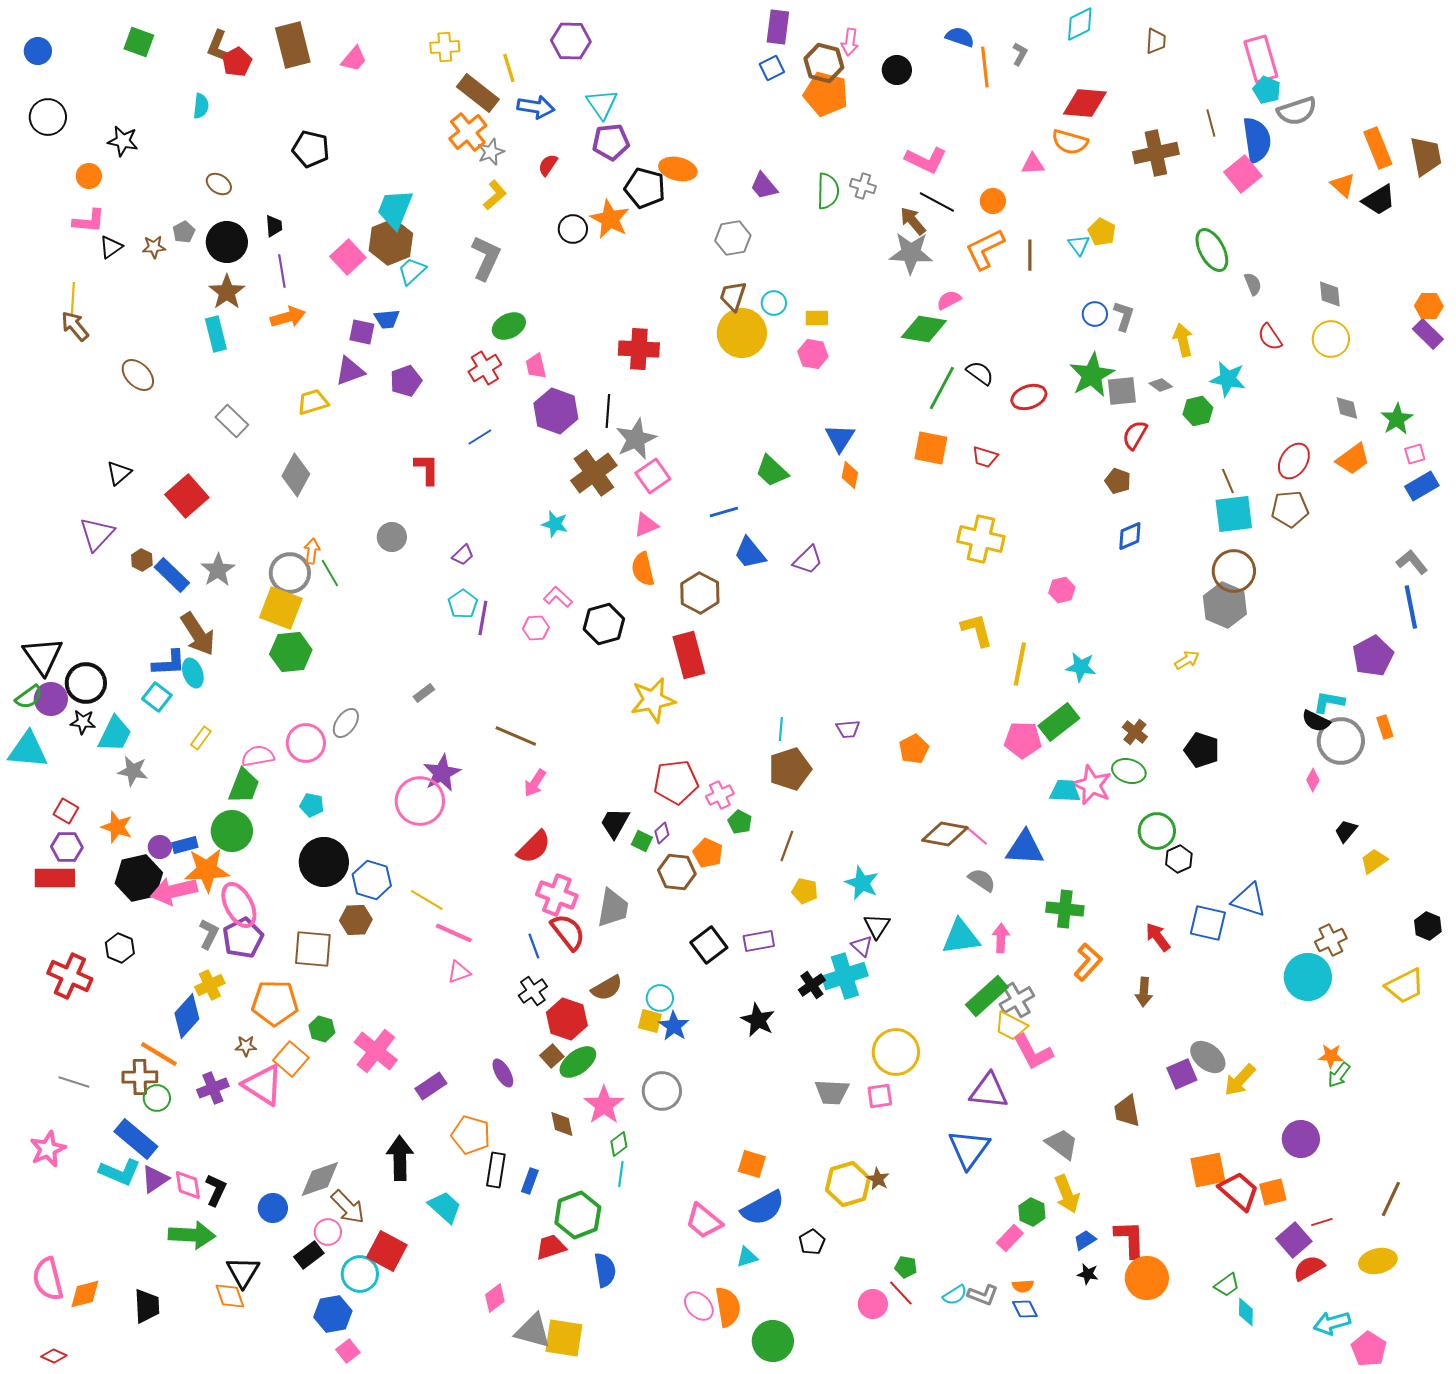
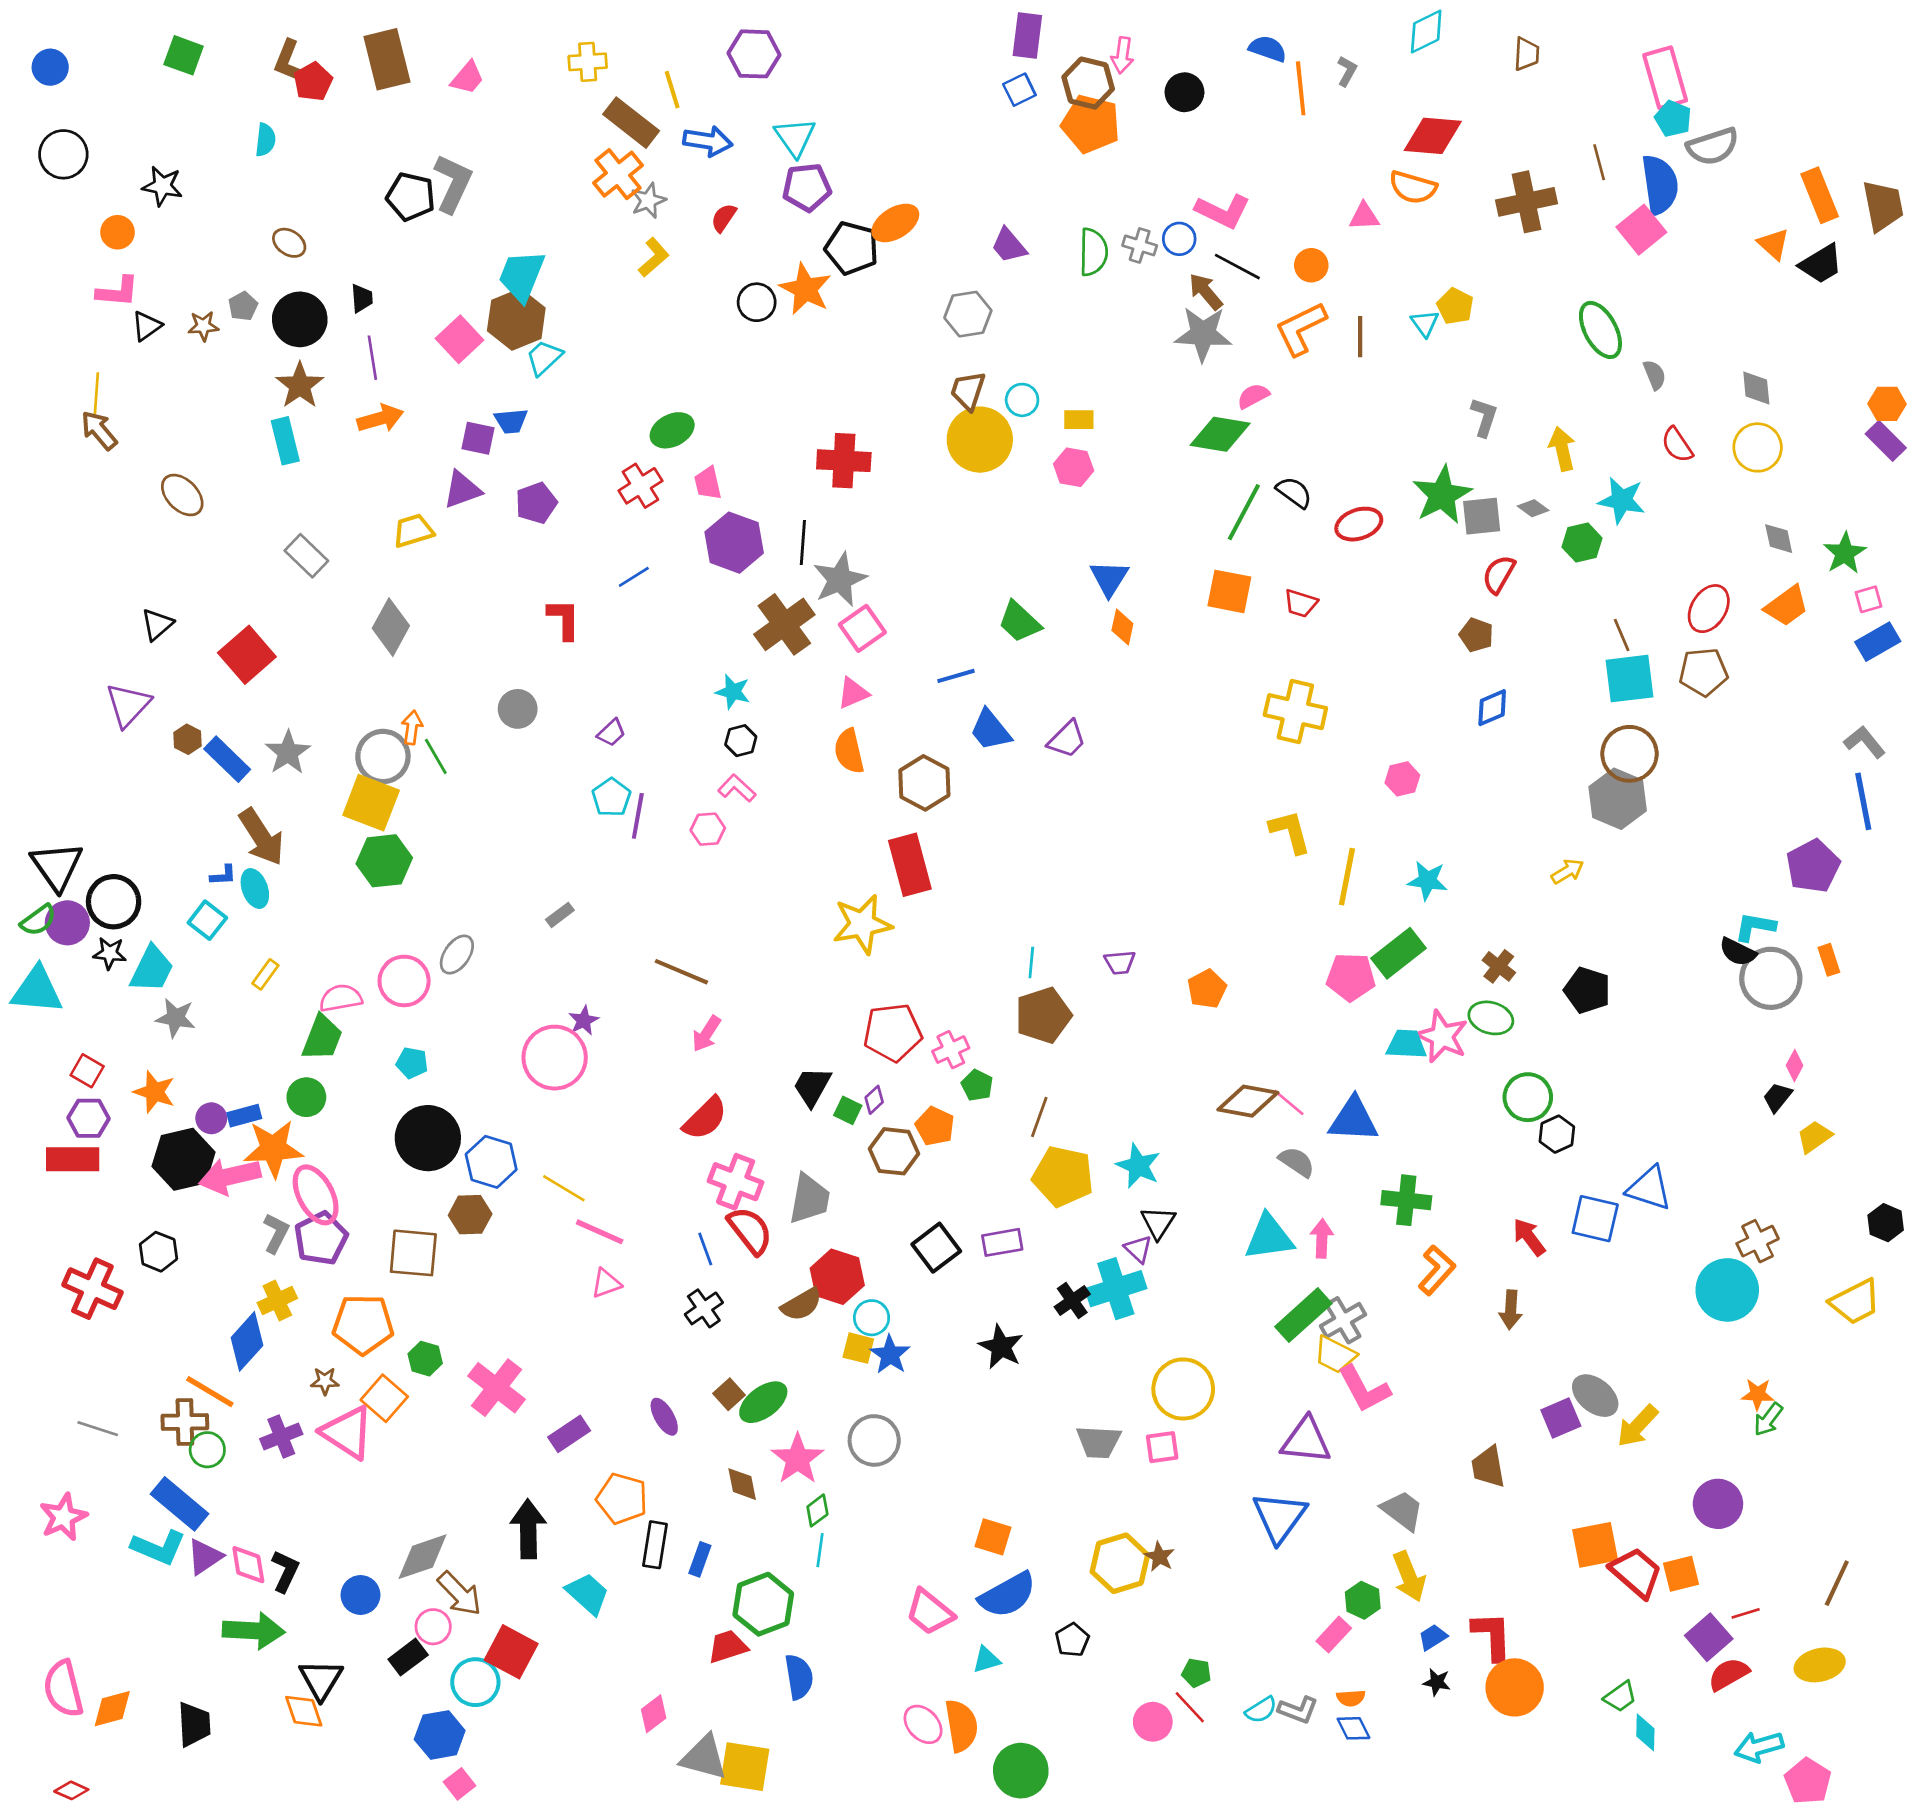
orange ellipse: (678, 169) -> (895, 223), turned -45
gray L-shape: (486, 258) -> (453, 183), moved
blue circle: (1095, 314) -> (1179, 239), moved
black hexagon: (604, 624) -> (741, 741), moved, size x0.6
blue L-shape: (169, 663) -> (223, 875), size x0.6
purple star: (442, 773) -> (584, 1021), size x0.6
pink diamond: (1313, 780) -> (1795, 1065), moved
green circle: (232, 831) -> (306, 1097), size x0.7
yellow pentagon: (805, 891) -> (1063, 1176), size x1.8
red hexagon: (567, 1019) -> (837, 1277), moved

